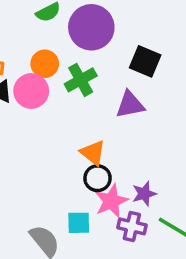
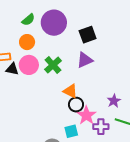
black square: (145, 61) -> (88, 35), turned -30
orange circle: (45, 64) -> (27, 42), moved
green cross: (81, 80) -> (53, 65), moved
purple star: (144, 194) -> (114, 101), moved

